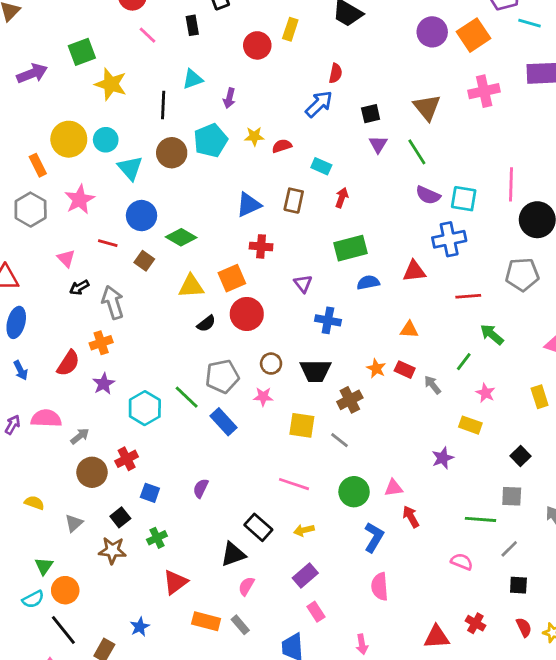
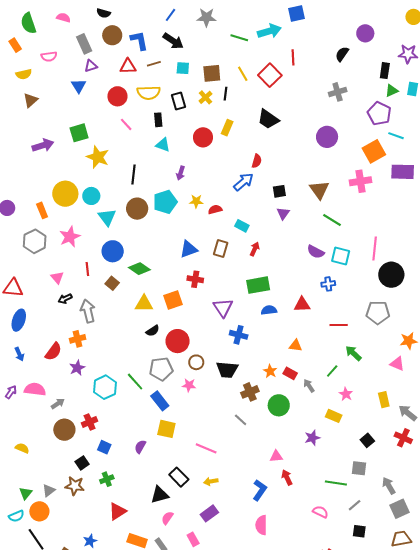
orange square: (474, 35) -> (374, 151), moved
cyan triangle: (193, 79) -> (163, 145), moved, turned 35
green line: (417, 152) -> (332, 220), moved, turned -30
blue cross: (449, 239) -> (328, 284), size x0.6
red line: (108, 243) -> (87, 269), turned 64
purple triangle: (303, 284) -> (223, 308), size x1.5
red circle: (247, 314) -> (178, 341), moved
yellow square: (302, 425) -> (166, 429), moved
green circle: (354, 492) -> (279, 405), moved
gray triangle: (74, 523) -> (49, 490), moved
pink rectangle: (316, 612) -> (193, 539), moved

